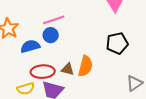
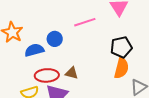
pink line: (54, 20) -> (85, 22), moved
orange semicircle: (85, 66) -> (121, 68), moved

